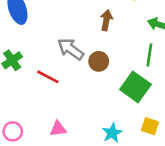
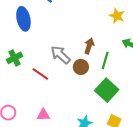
brown arrow: (106, 20) -> (89, 46), moved
green line: (149, 55) -> (105, 61), moved

